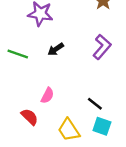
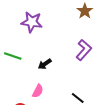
black arrow: (56, 49) -> (45, 64), moved

